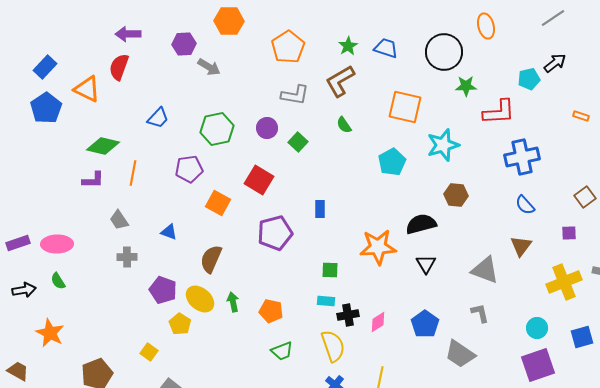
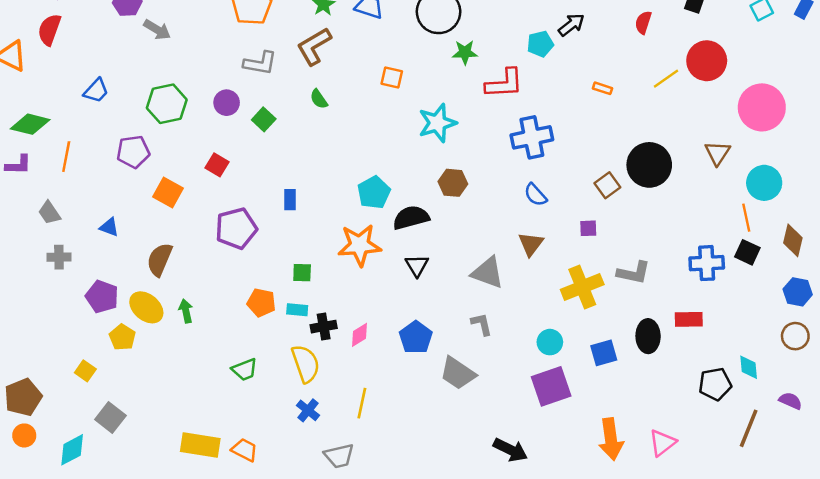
orange square: (405, 107) -> (392, 77), size x0.6
cyan pentagon: (392, 162) -> (374, 192), moved
red square: (259, 180) -> (217, 165), size x0.7
orange pentagon: (271, 311) -> (261, 303), moved

